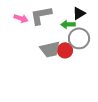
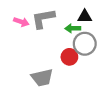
black triangle: (79, 13) -> (85, 16), turned 32
gray trapezoid: (50, 49) -> (42, 78), moved

